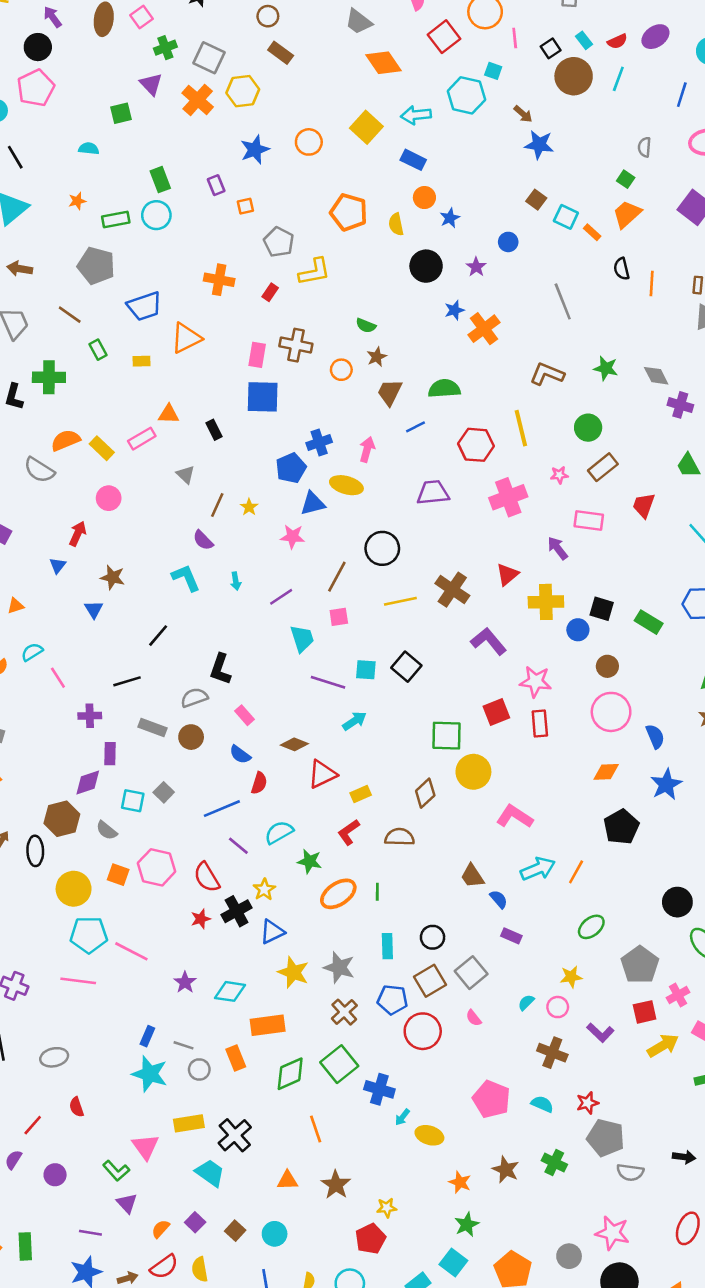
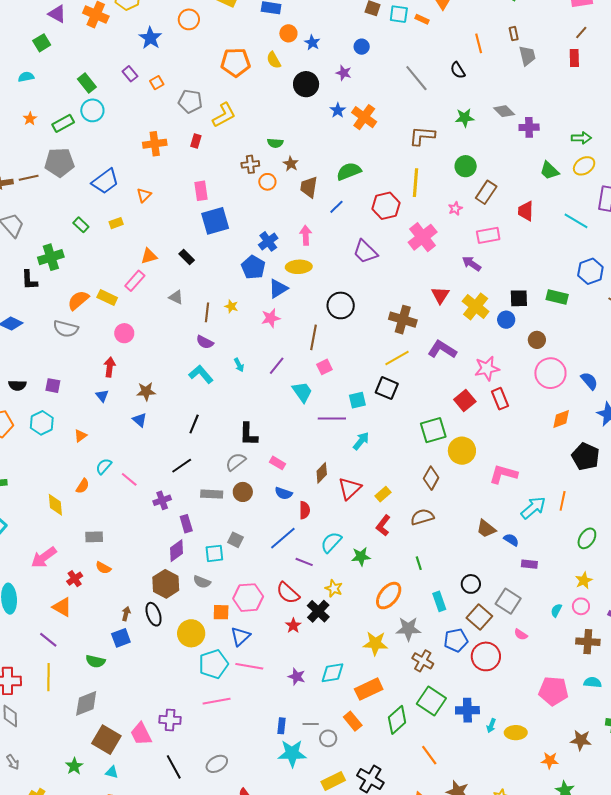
black semicircle: (622, 269) -> (458, 70), moved
brown line: (70, 315) -> (29, 178), moved, turned -30
orange triangle: (186, 338) -> (144, 195), size x0.6
brown cross: (296, 345) -> (250, 164), moved, size x0.7
yellow line: (521, 428) -> (416, 183), turned 36
purple trapezoid: (433, 493) -> (365, 252), turned -112
yellow line: (400, 601) -> (397, 358), moved
yellow cross: (546, 602) -> (476, 306), turned -32
brown diamond: (294, 744) -> (322, 473), turned -50
orange ellipse: (338, 894) -> (389, 596), moved
blue triangle: (272, 932) -> (240, 636), moved

